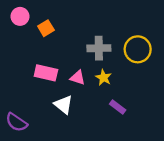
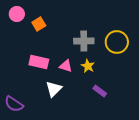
white triangle: (64, 105) -> (54, 89), turned 36

